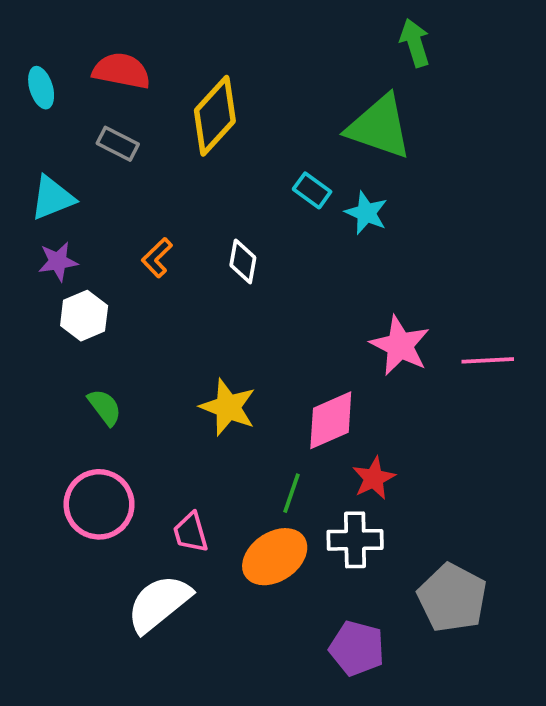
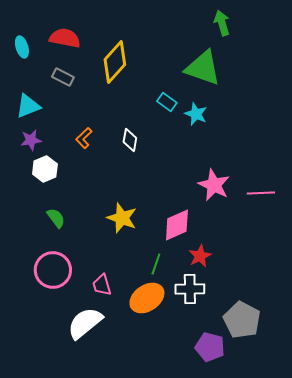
purple pentagon: (357, 648) -> (210, 347), moved

